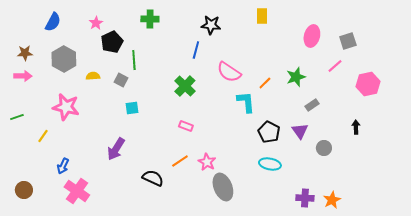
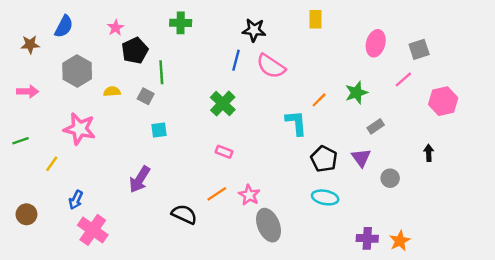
brown star: (25, 53) -> (30, 45), moved
pink semicircle: (229, 72) -> (271, 66), moved
brown circle: (24, 190) -> (26, 214), moved

